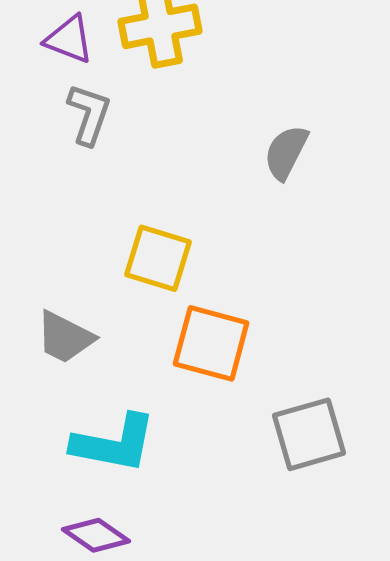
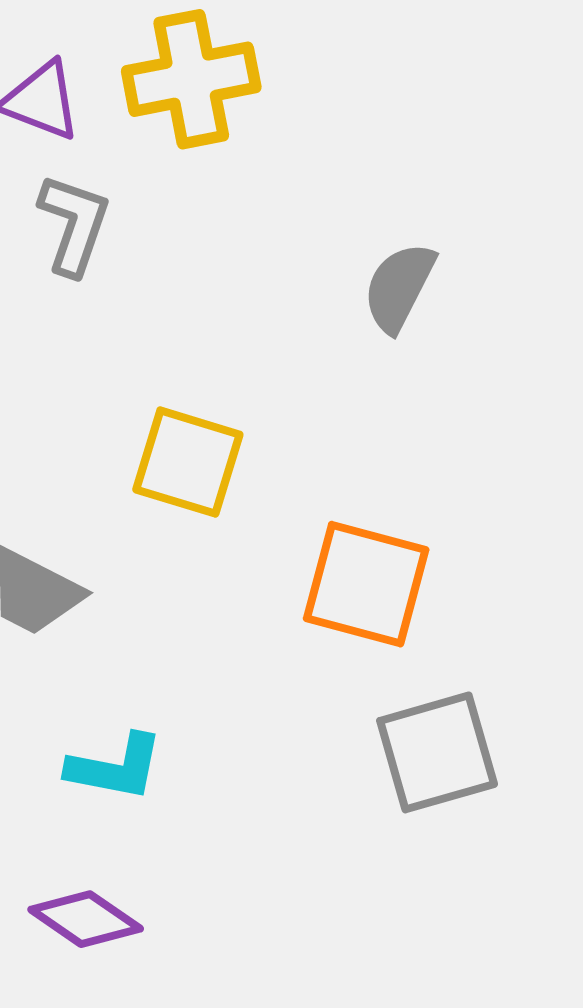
orange square: (211, 343) -> (366, 584), moved
cyan L-shape: (114, 443) -> (115, 767), size x0.7

